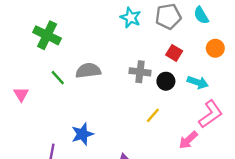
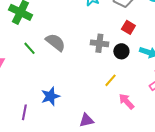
gray semicircle: (88, 71) -> (55, 42), turned 45
pink arrow: (188, 140) -> (126, 101), moved, turned 90

